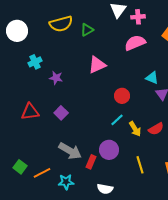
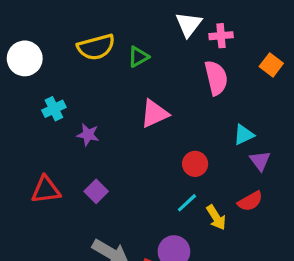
pink semicircle: (135, 43) -> (216, 78), turned 100
cyan triangle: (152, 78) -> (244, 135), turned -48
red semicircle: (156, 129) -> (250, 201), moved

